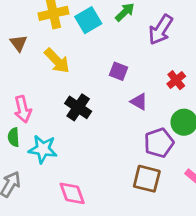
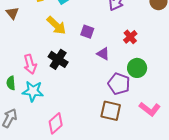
yellow arrow: (57, 61) -> (56, 25), moved
pink arrow: (23, 109) -> (30, 64), moved
purple pentagon: (159, 143) -> (119, 84), turned -30
pink diamond: (72, 193) -> (56, 123), turned 70

